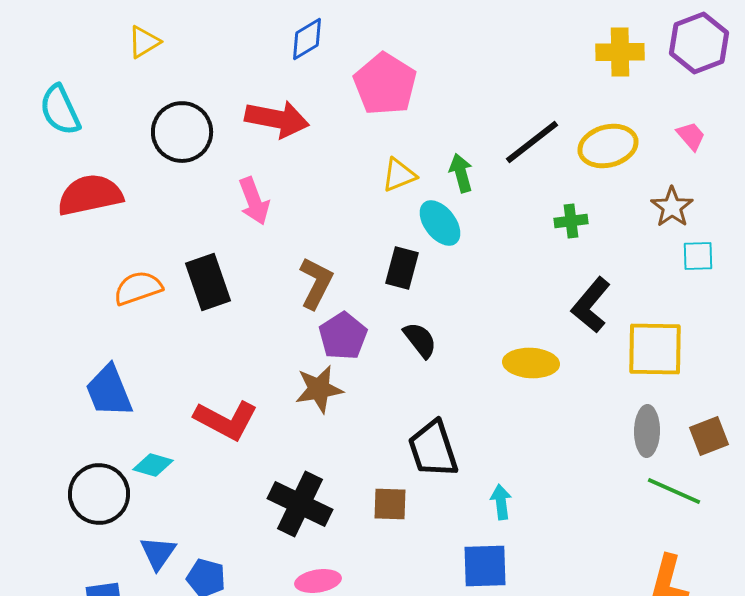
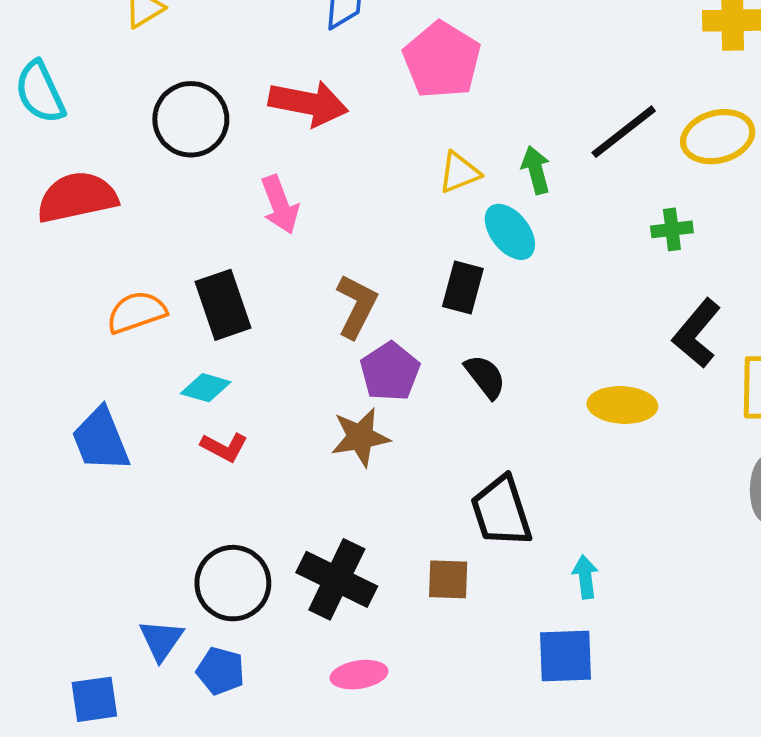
red L-shape: (226, 420) -> (224, 447), moved, size x0.6
cyan diamond: (153, 465) -> (206, 388), moved
black circle: (99, 494) -> (233, 583), moved

